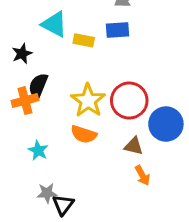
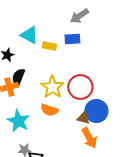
blue circle: (166, 124) -> (96, 111), moved
cyan star: (38, 150) -> (18, 121), size x1.6
orange arrow: (142, 175) -> (89, 138), size x1.5

